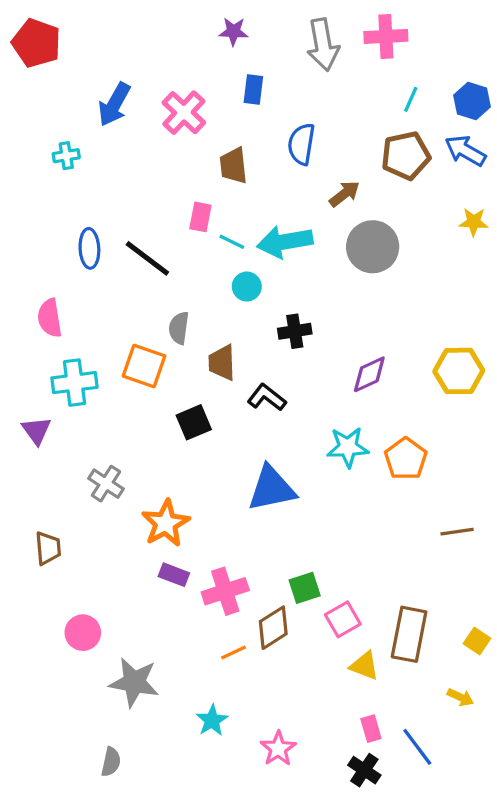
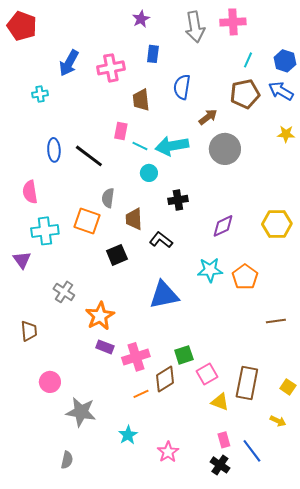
purple star: (234, 31) -> (141, 19), turned -30
pink cross: (184, 113) -> (111, 68), turned 36

